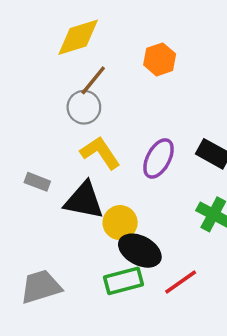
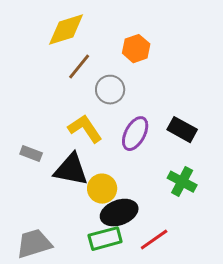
gray circle: (84, 107) -> (110, 90), moved
black ellipse: (140, 251) -> (119, 213), turned -48

